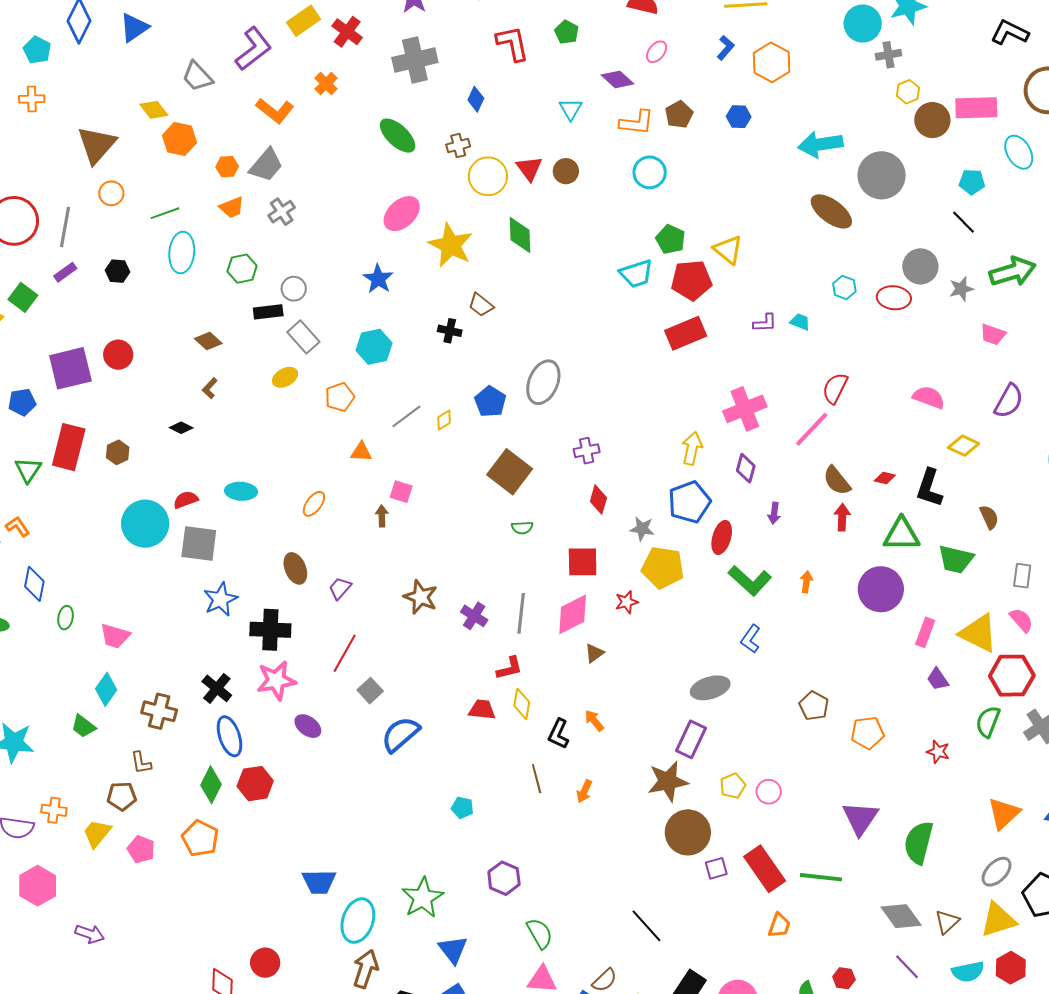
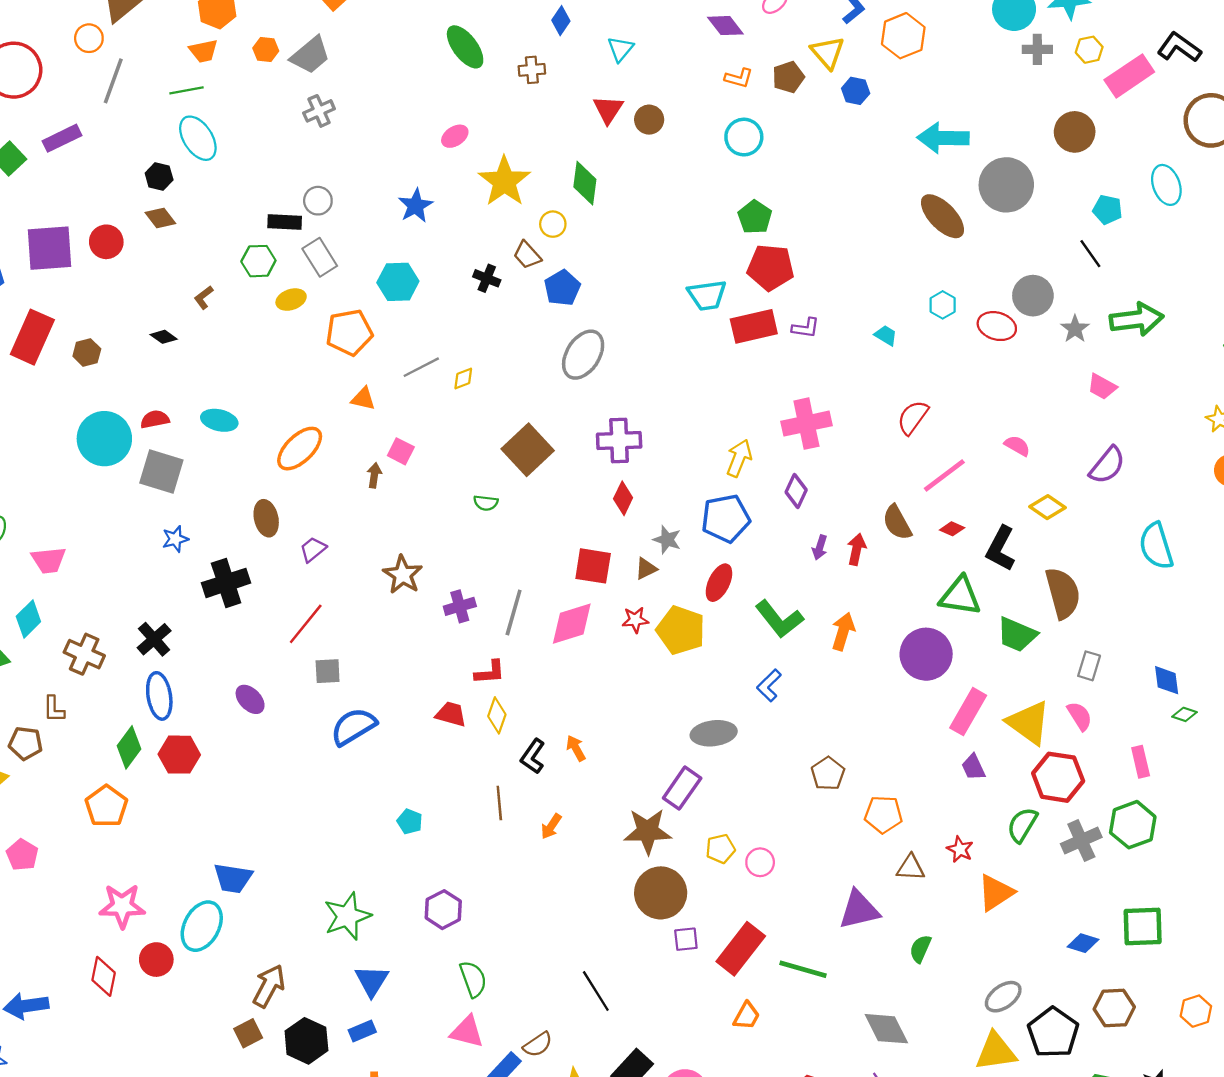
yellow hexagon: (908, 92) -> (1089, 50), moved
pink rectangle: (976, 108) -> (1129, 76), moved, turned -42
cyan triangle: (571, 109) -> (620, 49), moved
orange L-shape: (637, 123) -> (739, 78), size x0.7
yellow circle: (488, 176) -> (553, 224), moved, size x0.6
orange circle: (111, 193) -> (89, 38), moved
orange trapezoid: (232, 207) -> (203, 51), moved
pink ellipse: (402, 214) -> (455, 136), size x0.6
gray line: (65, 227) -> (113, 81), moved
yellow triangle: (728, 250) -> (828, 53), moved
cyan ellipse: (182, 253) -> (198, 138), turned -48
green hexagon: (242, 269) -> (258, 261), moved
black hexagon: (117, 271) -> (159, 177), moved
purple rectangle: (65, 272) -> (62, 138), size x1.4
cyan trapezoid: (636, 274) -> (707, 295), moved
gray star: (961, 289) -> (1075, 329), turned -30
purple L-shape: (765, 323) -> (806, 328), moved
brown diamond: (208, 341) -> (160, 218), moved
orange pentagon: (340, 397) -> (349, 332), size x1.4
pink semicircle: (929, 397) -> (1017, 446), size x0.7
blue pentagon: (490, 402) -> (562, 288), moved
pink line: (812, 429) -> (944, 475), moved
purple cross: (587, 451) -> (619, 441), size x1.5
orange ellipse: (314, 504) -> (300, 449), size x1.6
red arrow: (842, 517) -> (857, 549), moved
brown semicircle: (989, 517) -> (1063, 593), size x1.8
green semicircle: (522, 528) -> (486, 503), moved
red ellipse: (722, 537) -> (719, 583), moved
yellow pentagon: (663, 568) -> (681, 630), moved
orange arrow: (806, 582) -> (843, 632), size x1.5
blue star: (220, 599) -> (175, 539), size x0.7
purple cross: (474, 616) -> (460, 606), turned 32
black cross: (270, 630) -> (226, 583), turned -30
pink rectangle: (925, 632) -> (968, 712), size x1.4
pink trapezoid: (115, 636) -> (49, 560), turned -32
brown triangle: (594, 653) -> (646, 569), moved
pink star: (276, 680) -> (122, 906), moved
gray square: (370, 691) -> (328, 671), turned 30
orange triangle: (1004, 813) -> (996, 893), moved
purple triangle: (860, 818) -> (859, 910), turned 33
green semicircle: (919, 843) -> (920, 949), size x0.6
pink pentagon: (141, 849) -> (22, 855), moved
red rectangle: (765, 869) -> (741, 949), turned 63
cyan ellipse: (358, 921) -> (202, 926), moved
brown triangle: (947, 922) -> (911, 868), moved, turned 36

